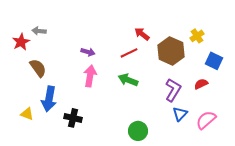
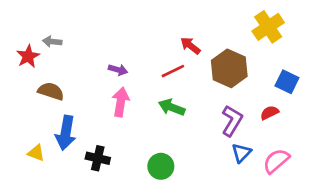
yellow cross: (197, 36) -> (268, 27), moved, size x1.6
brown semicircle: (38, 68) -> (51, 91), turned -36
green circle: (138, 131) -> (161, 166), moved

